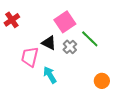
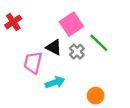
cyan arrow: (50, 75) -> (55, 82), turned 102
orange circle: (102, 81) -> (96, 96), moved

